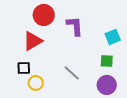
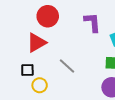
purple L-shape: (75, 26) -> (92, 22), moved
gray line: (72, 73) -> (67, 66), moved

